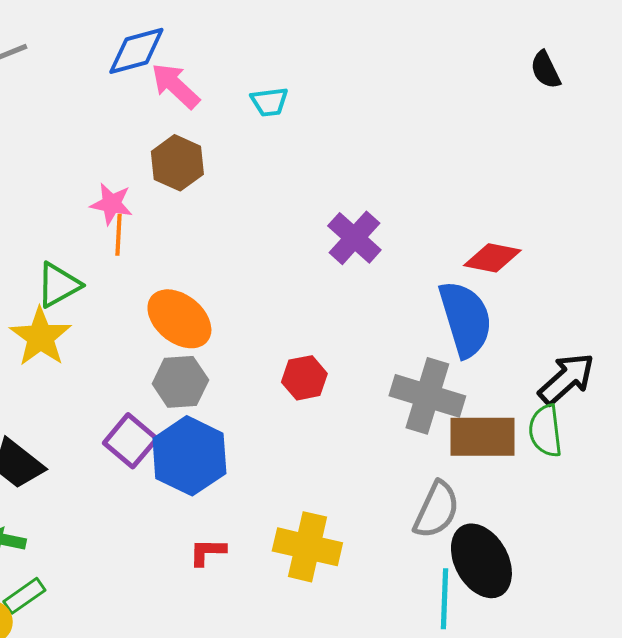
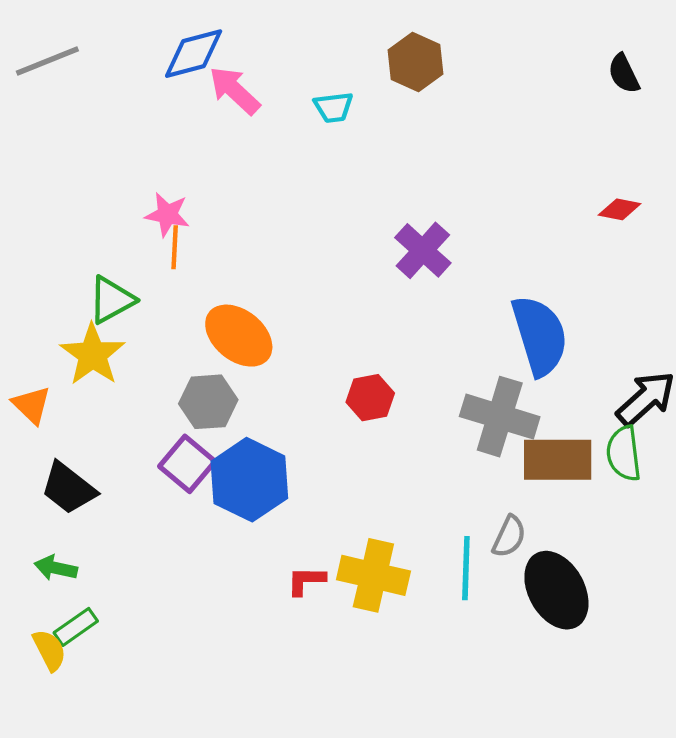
brown hexagon: (177, 163) -> (416, 62), moved
red diamond: (492, 258) -> (620, 209), moved, size x0.7
gray hexagon: (180, 382) -> (208, 402), moved
gray semicircle: (436, 510) -> (509, 536), size x0.7
red L-shape: (207, 552) -> (306, 581), moved
cyan line: (444, 599) -> (466, 568), moved

